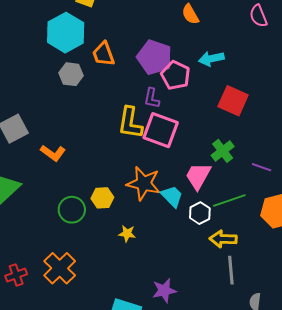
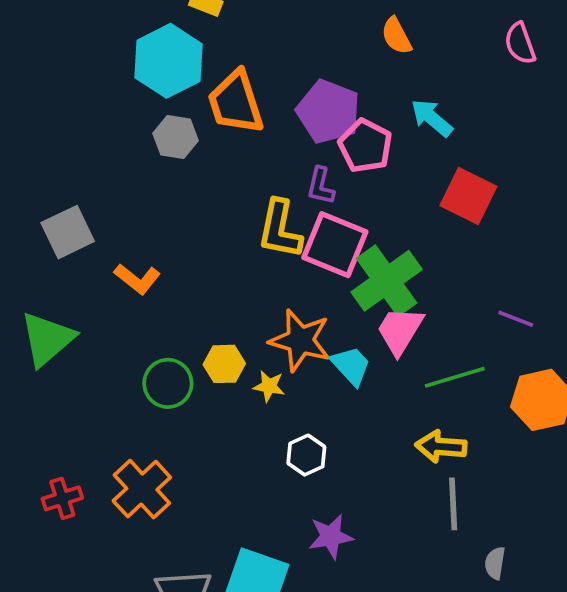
orange trapezoid: (103, 54) -> (236, 102), size x1.4
cyan arrow: (211, 59) -> (432, 118), turned 50
green cross: (223, 151) -> (387, 281), moved, size x1.6
white hexagon: (200, 213) -> (306, 455), moved
yellow star: (127, 234) -> (269, 386), moved

